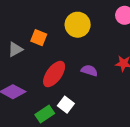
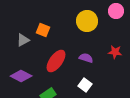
yellow circle: (78, 25) -> (87, 21), moved
white square: (66, 105) -> (85, 85), moved

